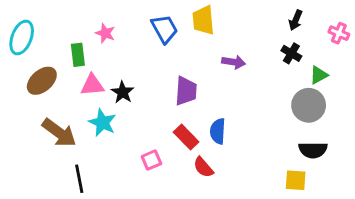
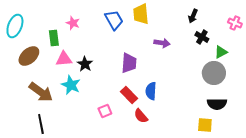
black arrow: (296, 20) -> (193, 16), moved
black line: (79, 179) -> (41, 124), moved

